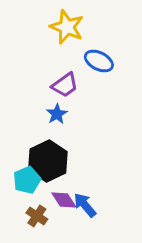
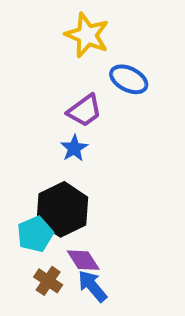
blue arrow: (85, 205) -> (92, 286), moved

